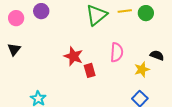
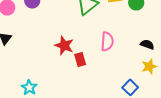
yellow star: (142, 69) -> (149, 66), moved

